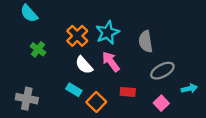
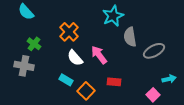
cyan star: (107, 33) -> (113, 16), moved
gray ellipse: (162, 71) -> (154, 51), moved
gray cross: (27, 99) -> (24, 66), moved
pink square: (161, 103) -> (153, 95), moved

